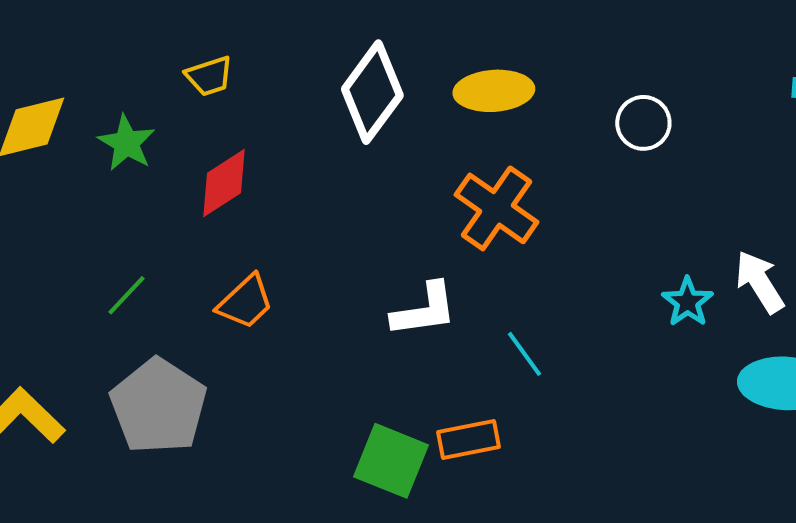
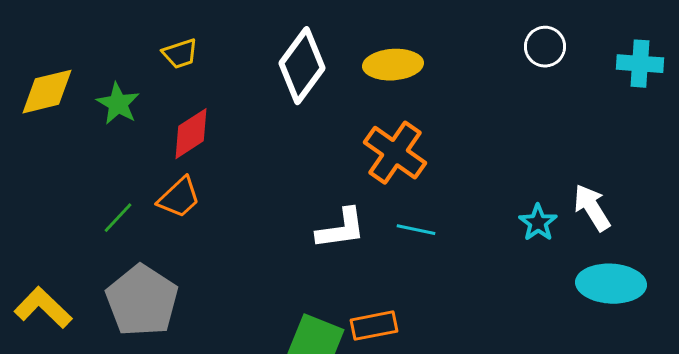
white circle: (643, 123) -> (545, 47), moved
orange trapezoid: (245, 302) -> (179, 198), moved
cyan line: (525, 354) -> (416, 230), moved, turned -42

